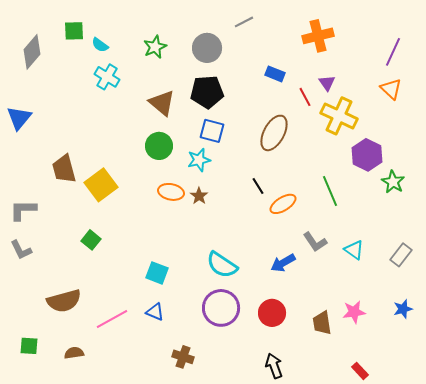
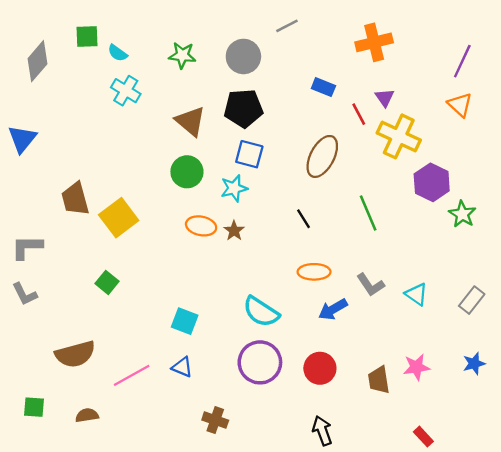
green star: (155, 47) -> (182, 55), turned 30
green line: (330, 191) -> (368, 213), moved
orange ellipse: (283, 204) -> (314, 272), moved, turned 32

